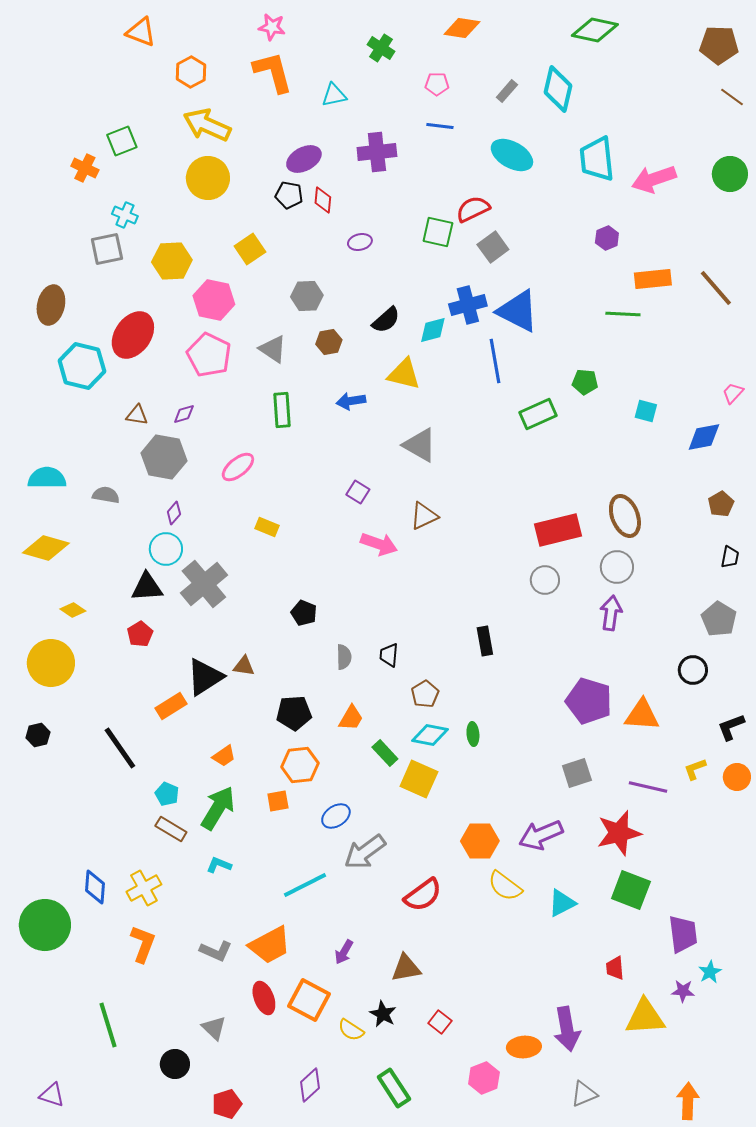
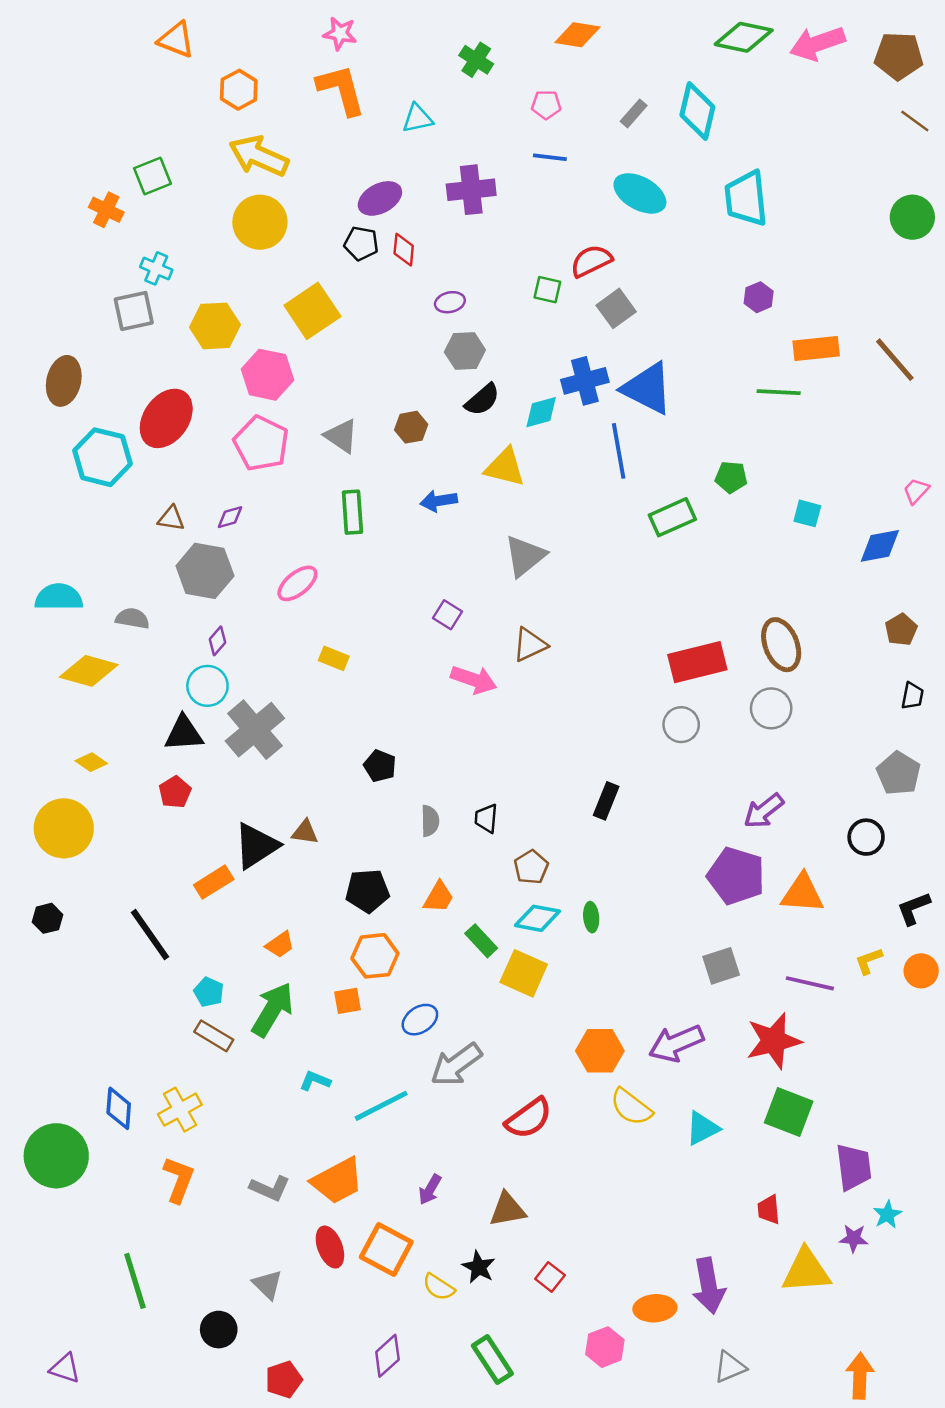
pink arrow: (654, 179) -> (817, 43), moved
green square: (438, 232) -> (547, 290), size x0.7
yellow square: (250, 249) -> (312, 311), size x1.4
gray hexagon: (307, 296) -> (465, 351), moved
gray triangle: (420, 445) -> (525, 556), turned 51
yellow diamond: (46, 548) -> (89, 671), moved
purple arrow: (611, 613) -> (764, 811), moved, turned -136
black rectangle: (485, 641) -> (606, 801), turned 32
cyan L-shape: (219, 865) -> (315, 1081), moved

